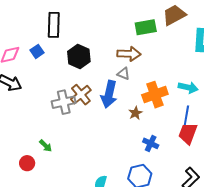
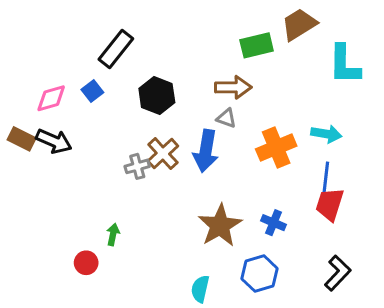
black rectangle: (54, 25) -> (116, 49), turned 40
gray cross: (64, 102) -> (137, 166), size x0.7
brown star: (135, 113) -> (220, 226), moved, size x2.0
green arrow: (46, 146) -> (113, 234), turned -120

